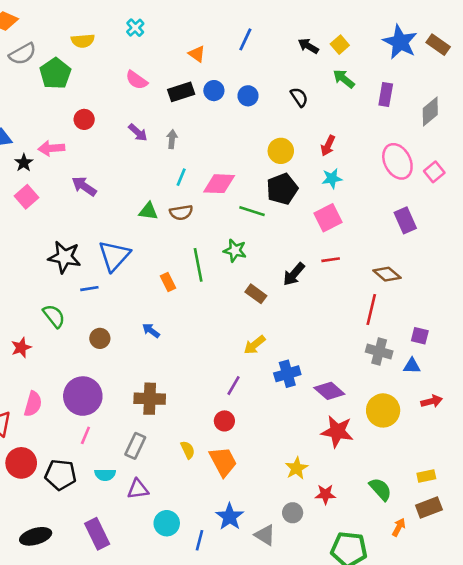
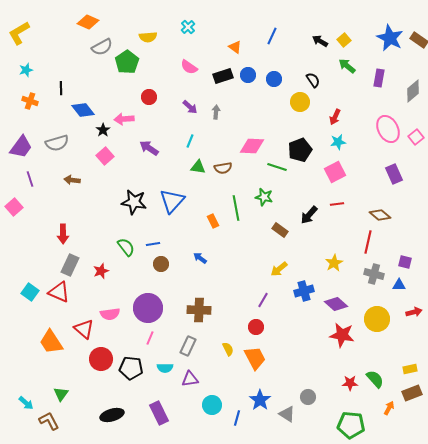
yellow circle: (281, 151) -> (300, 102), moved
cyan line: (181, 177) -> (190, 141), moved
blue line: (89, 289) -> (153, 244), moved
pink semicircle: (33, 404) -> (110, 314), turned 66
yellow star: (297, 468) -> (334, 263), moved
red star: (325, 494) -> (350, 383), moved

